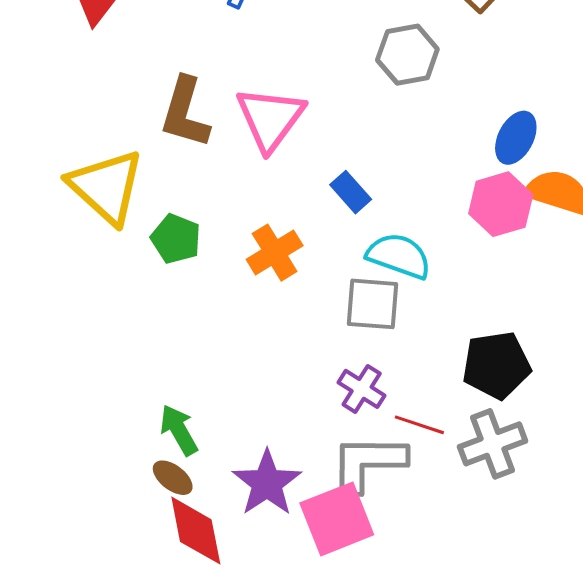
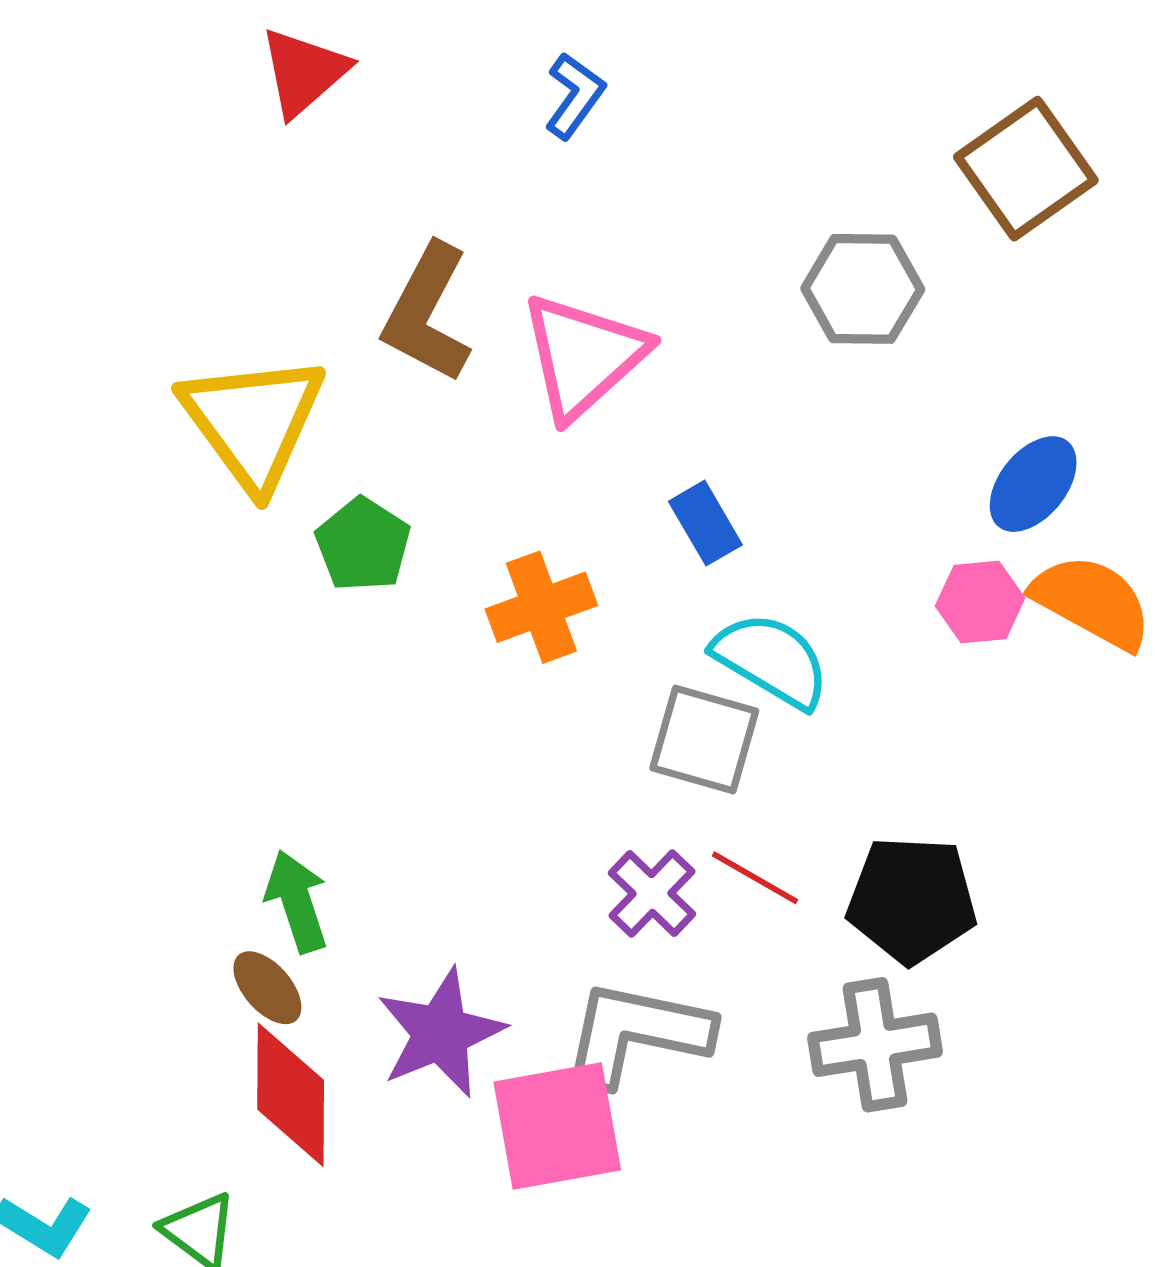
pink hexagon: (501, 204) -> (980, 602), size x0.7
red line: (419, 425) -> (755, 878), moved

